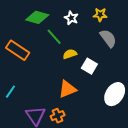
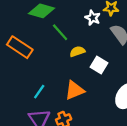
white star: (71, 18) -> (93, 18), moved
cyan line: (10, 92) -> (39, 92), moved

